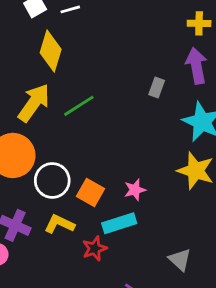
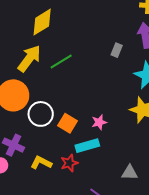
yellow diamond: (51, 51) -> (42, 22), turned 40
yellow L-shape: (59, 224) -> (41, 163), moved
gray triangle: (180, 260) -> (130, 173), turned -42

